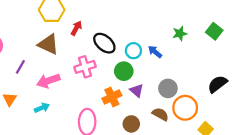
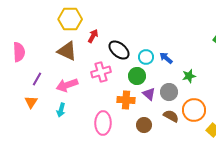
green star: (180, 33) -> (189, 76), moved
purple line: (20, 67) -> (37, 79), moved
gray circle: (168, 88) -> (169, 92), moved
orange cross: (112, 97) -> (126, 100), turned 30
cyan arrow: (42, 108) -> (61, 110), turned 128

